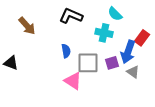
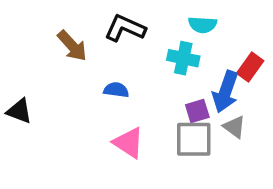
cyan semicircle: (115, 14) -> (203, 25), turned -42
brown arrow: (27, 26) -> (72, 46), moved
blue semicircle: (66, 51) -> (116, 90), turned -72
gray square: (88, 63) -> (194, 139), moved

